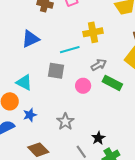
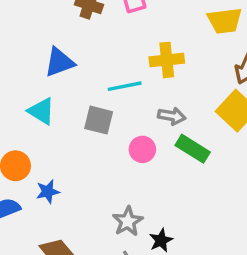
gray arrow: (99, 65) -> (172, 116), turned 35
cyan triangle: (24, 82) -> (41, 111), moved
gray star: (65, 122) -> (128, 221), moved

